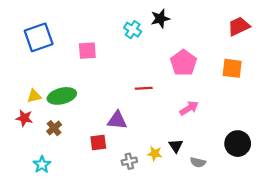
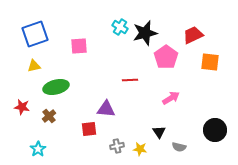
black star: (160, 19) -> (145, 33), moved, size x1.4
red trapezoid: (239, 26) -> (193, 35), moved
yellow triangle: (34, 96) -> (34, 66), moved
yellow star: (155, 153) -> (140, 149), moved

